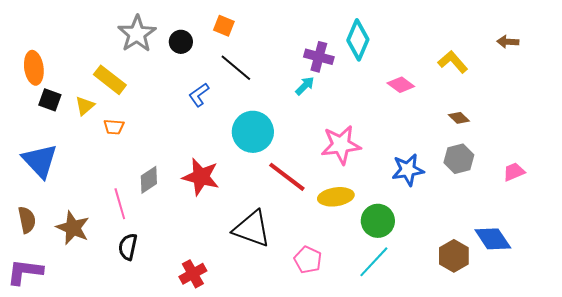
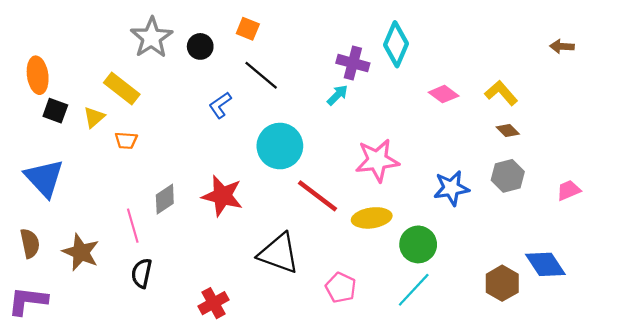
yellow L-shape: (453, 62) -> (501, 93), moved

